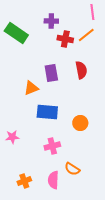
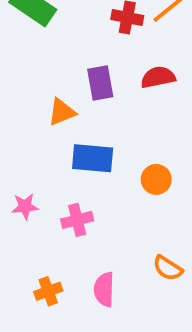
red semicircle: (81, 70) -> (158, 77), turned -90
pink cross: (52, 146) -> (77, 220), moved
orange semicircle: (72, 169) -> (168, 268), moved

